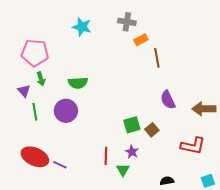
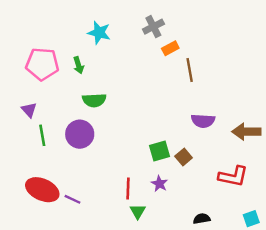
gray cross: (127, 22) -> (153, 27), turned -36
green arrow: (41, 79) -> (79, 65), moved
purple semicircle: (168, 100) -> (203, 121), turned -60
green triangle: (123, 170) -> (138, 211), moved

